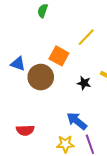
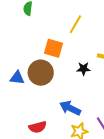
blue triangle: (18, 64) -> (17, 78), moved
blue arrow: (77, 121) -> (70, 108), moved

